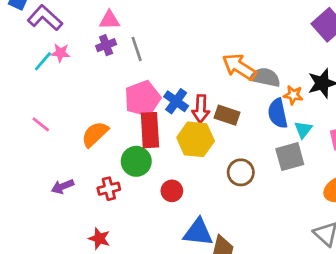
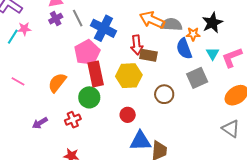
blue cross: (176, 101) -> (103, 28), moved, size x1.4
red arrow: (201, 109) -> (137, 45), moved
cyan triangle: (303, 130) -> (213, 54), moved
red circle: (172, 191) -> (128, 115), moved

